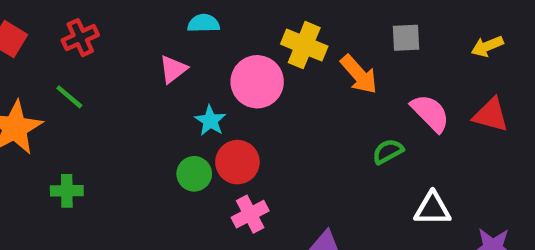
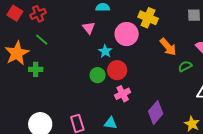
red cross: (80, 38) -> (38, 14), moved
pink triangle: (173, 69) -> (89, 28), turned -32
orange arrow: (359, 74) -> (168, 47), moved
green cross: (67, 191) -> (36, 69), moved

